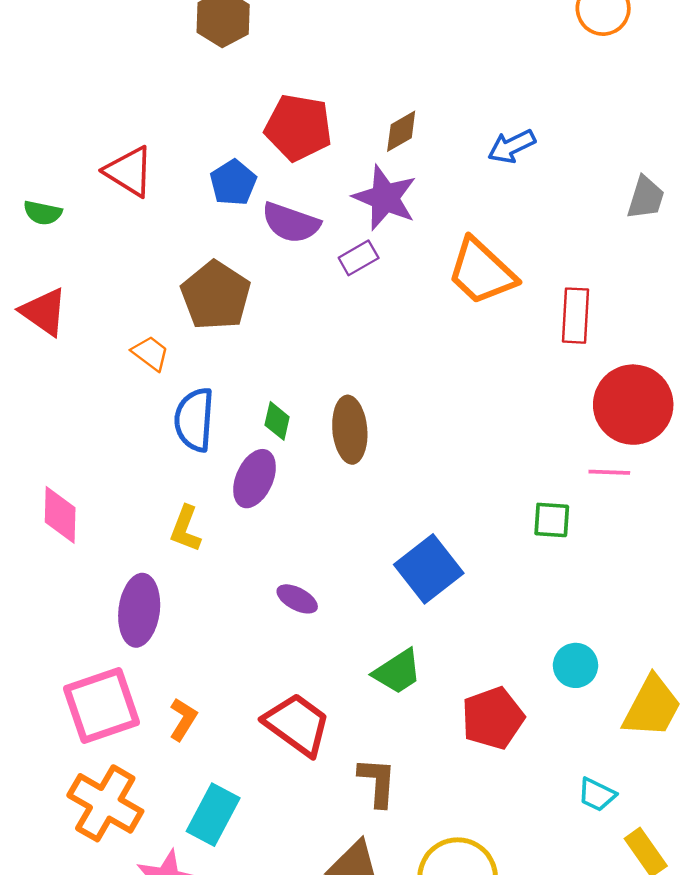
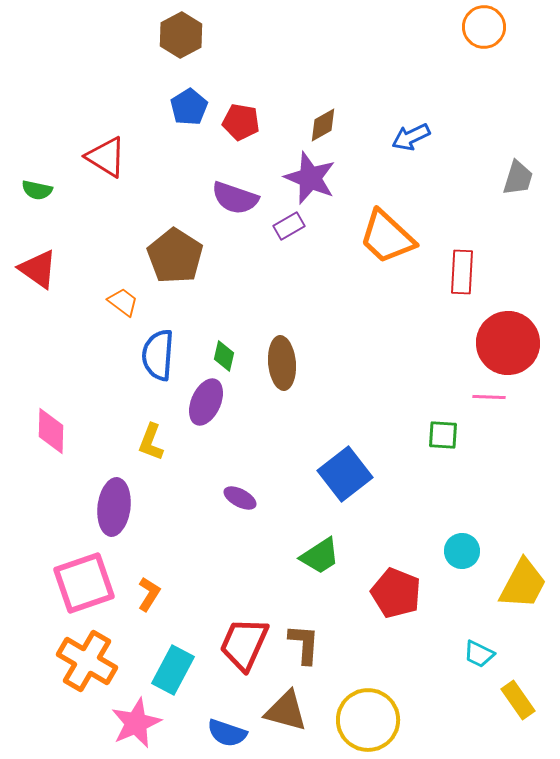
red pentagon: (298, 127) -> (241, 122), size x0.7
blue pentagon: (233, 183) -> (189, 107), moved
red pentagon: (493, 718) -> (396, 593), turned -30
red trapezoid: (297, 724) -> (244, 644), moved, turned -102

